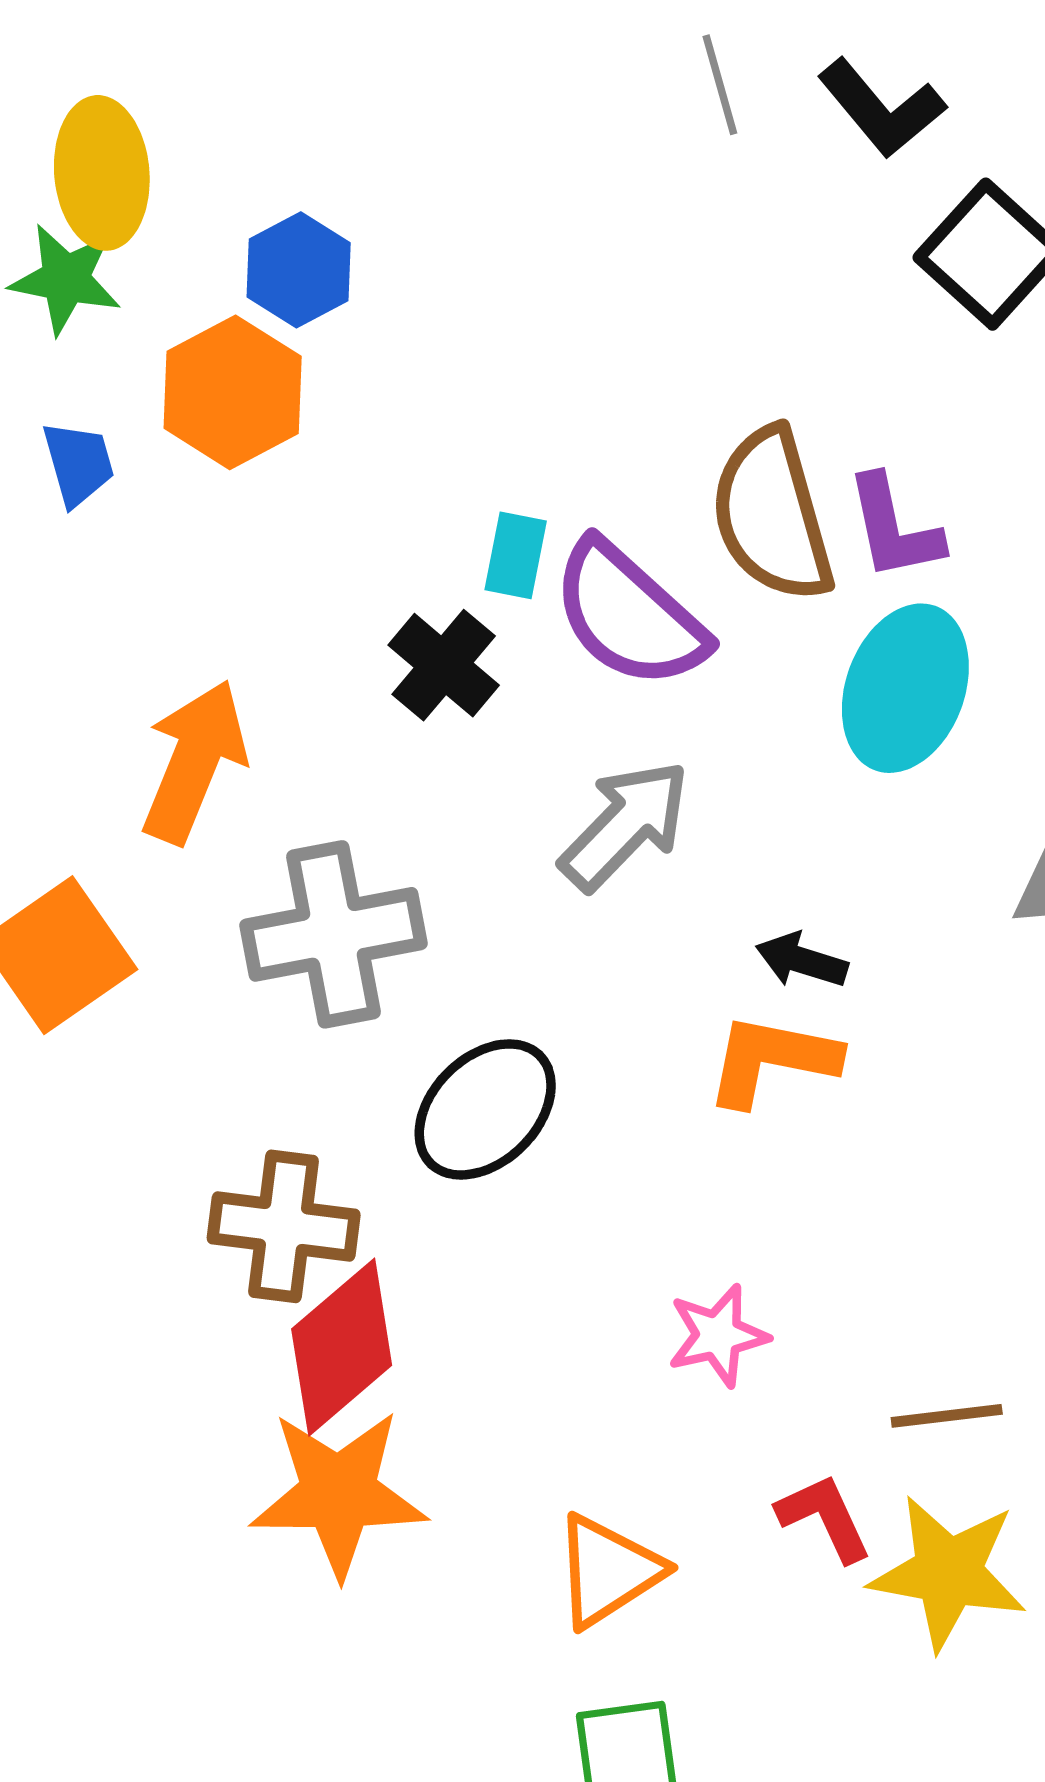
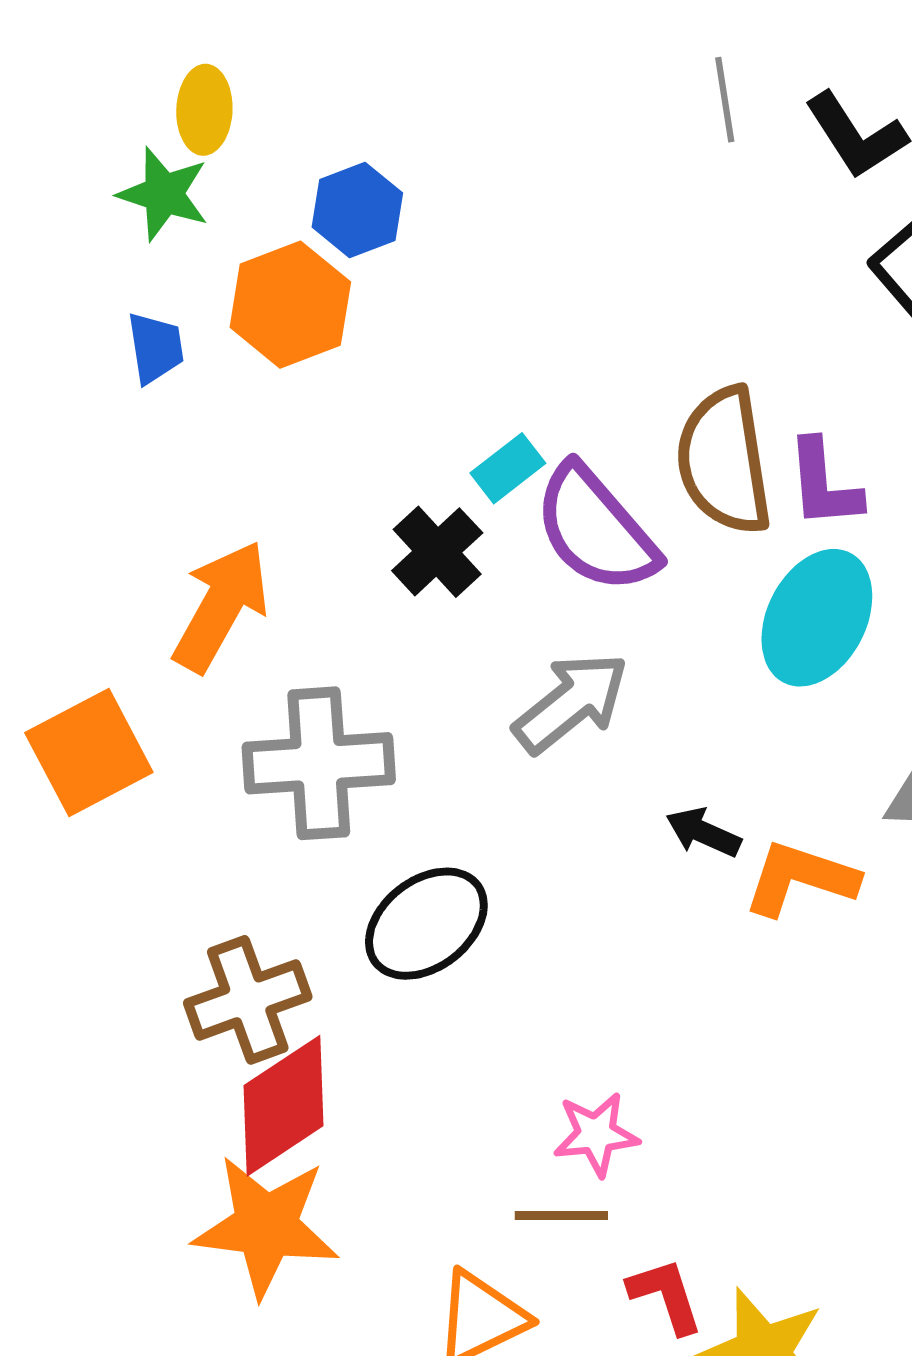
yellow ellipse: (102, 173) -> (204, 110), size x0.7
cyan rectangle: (516, 555) -> (508, 468), turned 34
orange L-shape: (772, 1060) -> (800, 878), moved
brown cross: (284, 1226) -> (248, 1000), turned -34
brown line: (947, 1416) -> (561, 1216), moved

